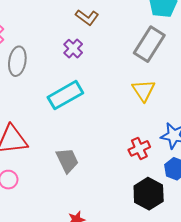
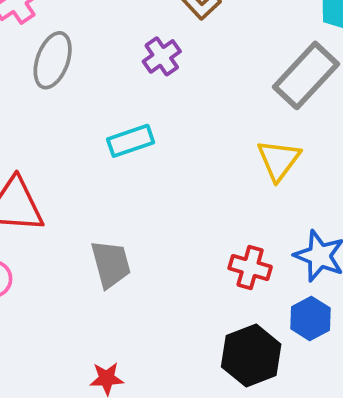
cyan rectangle: (65, 95) -> (131, 141), size x0.7
red cross: (139, 148) -> (250, 267), turned 30

